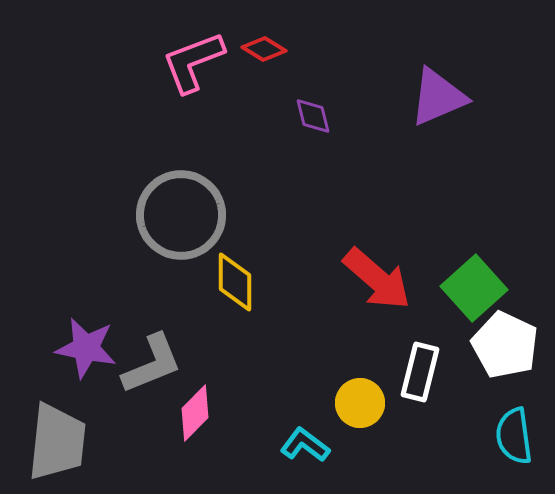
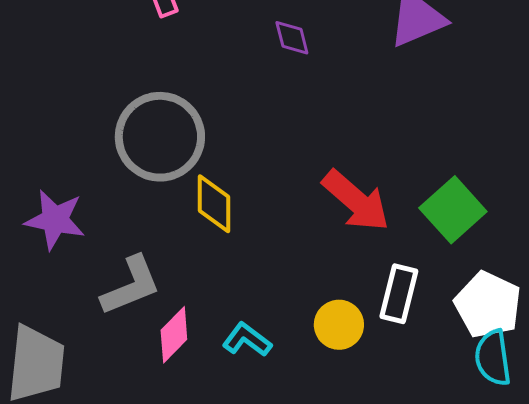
white pentagon: (505, 345) -> (488, 305), moved
purple star: (86, 348) -> (55, 220), moved
cyan L-shape: (305, 445) -> (247, 340), moved

